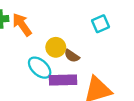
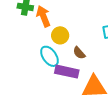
yellow circle: (56, 47) -> (60, 35), moved

